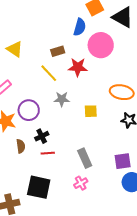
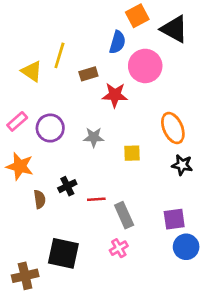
yellow line: (49, 73) -> (59, 55), moved, turned 60
orange ellipse: (122, 92) -> (173, 128), turned 55
purple circle: (29, 110) -> (50, 128), moved
red line: (48, 153) -> (96, 199), moved

